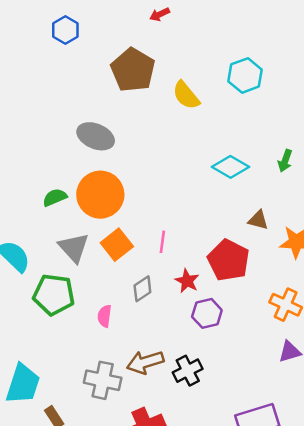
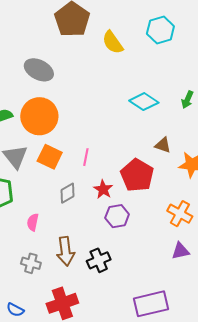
orange square: (117, 245) -> (50, 157), turned -30
pink semicircle: (104, 316) -> (33, 222), moved
brown arrow: (145, 362) -> (66, 251), turned -84
gray cross: (103, 380) -> (31, 263), size x0.7

